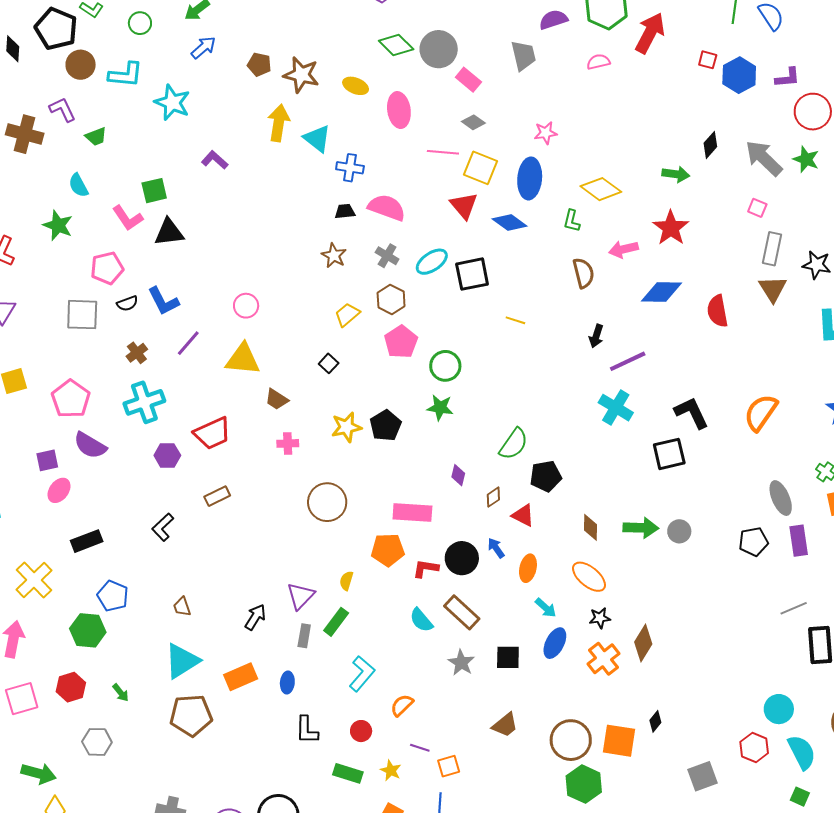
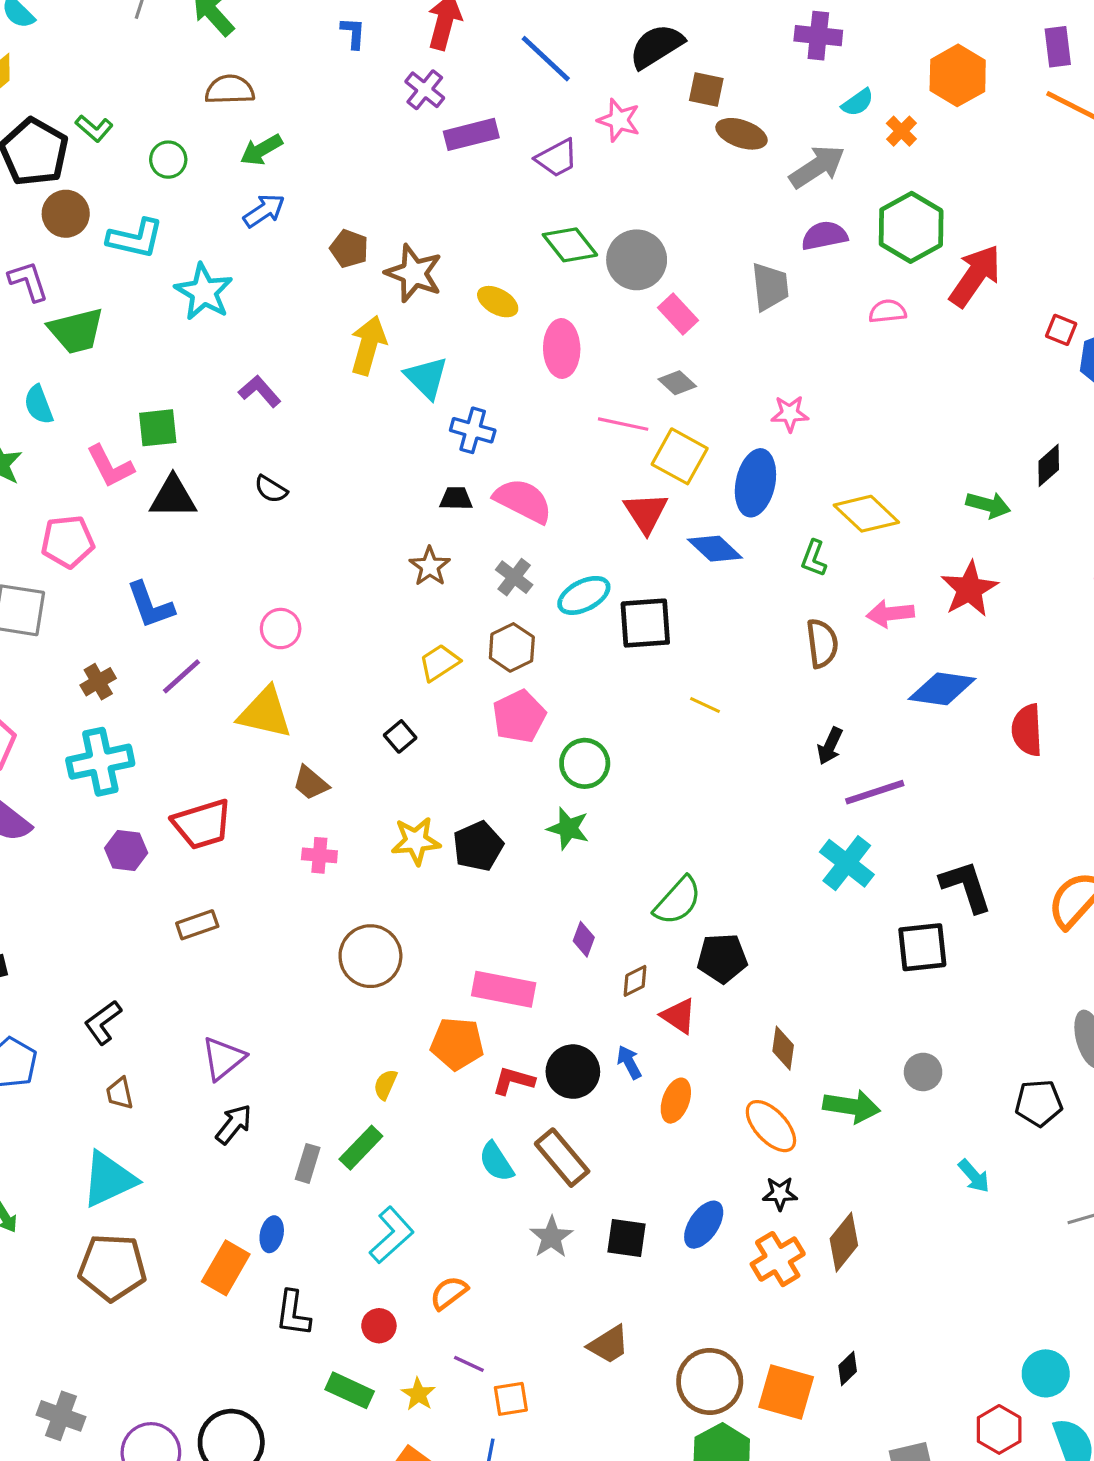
green trapezoid: (96, 137) -> (76, 331), size x1.6
black semicircle: (127, 303) -> (271, 489), moved, turned 45
black L-shape: (163, 527) -> (103, 1022), moved
green arrow: (641, 528) -> (852, 1106), moved
purple triangle: (301, 596) -> (223, 1058), moved
cyan arrow: (546, 608) -> (974, 1176), moved
orange rectangle: (241, 677) -> (226, 1268), moved, turned -44

